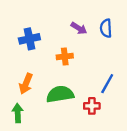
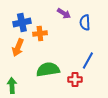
blue semicircle: (106, 28) -> (85, 22), moved
orange cross: (65, 57) -> (40, 34), moved
orange arrow: (26, 84) -> (18, 48), moved

